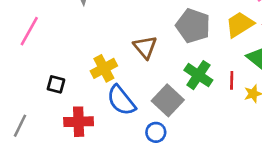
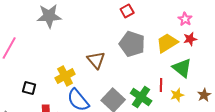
green cross: (198, 75) -> (141, 97), moved

